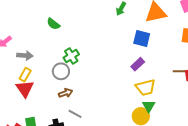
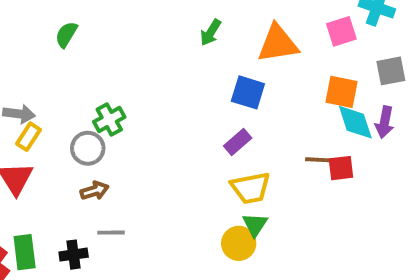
green semicircle: (53, 24) -> (66, 35), moved, turned 80
yellow rectangle: (25, 75) -> (28, 137), moved
gray line: (75, 114) -> (111, 233), turned -32

